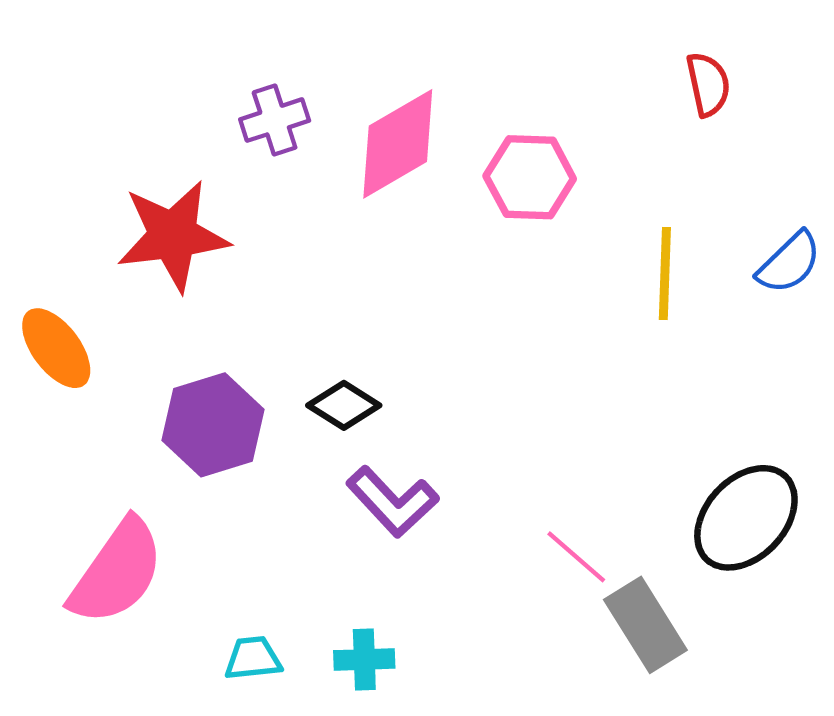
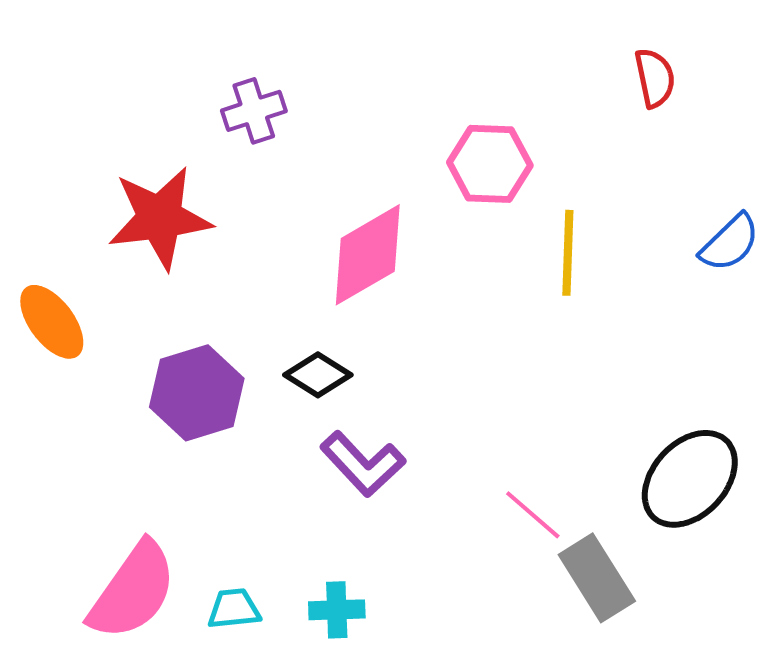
pink diamond: (398, 144) -> (368, 255), moved
yellow line: (665, 274) -> (568, 253), moved
pink semicircle: (117, 572) -> (133, 591), moved

